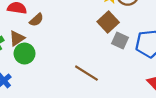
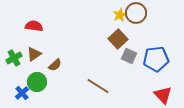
brown semicircle: (36, 20) -> (55, 65), moved
green circle: (25, 54) -> (37, 82), moved

